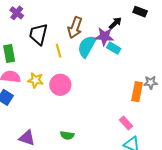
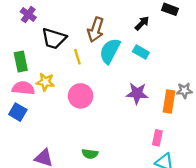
black trapezoid: (38, 34) -> (54, 38), turned -85
purple star: (104, 36) -> (137, 93), moved
yellow star: (36, 80) -> (45, 82), moved
pink rectangle: (126, 123) -> (157, 138), turned 56

